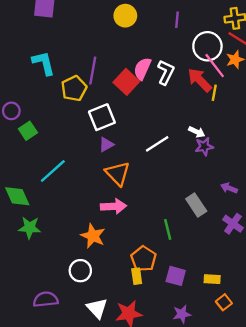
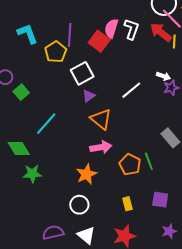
orange star: (93, 236) -> (86, 174), turned 30
orange pentagon: (144, 259) -> (130, 164), moved
white triangle: (97, 308) -> (86, 235), moved

